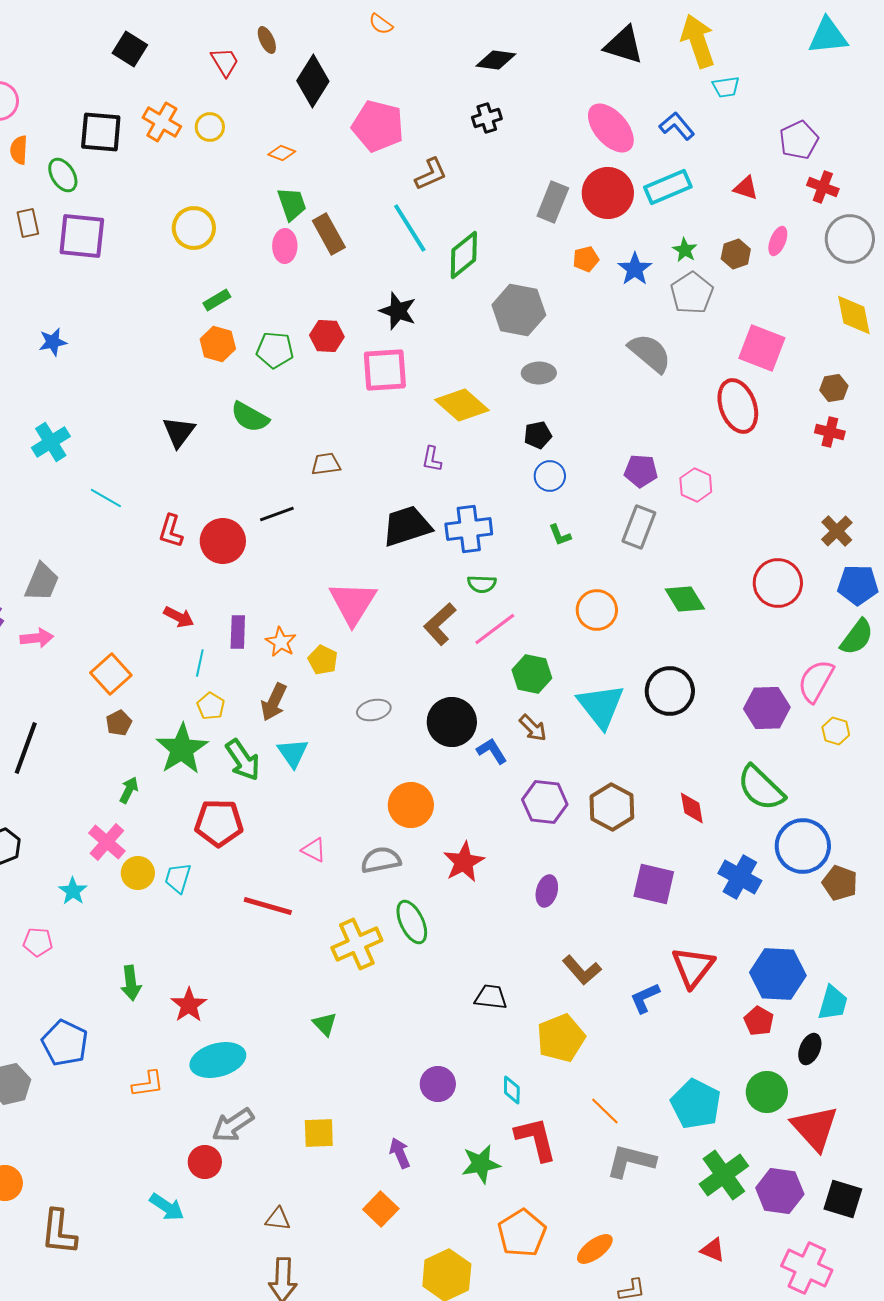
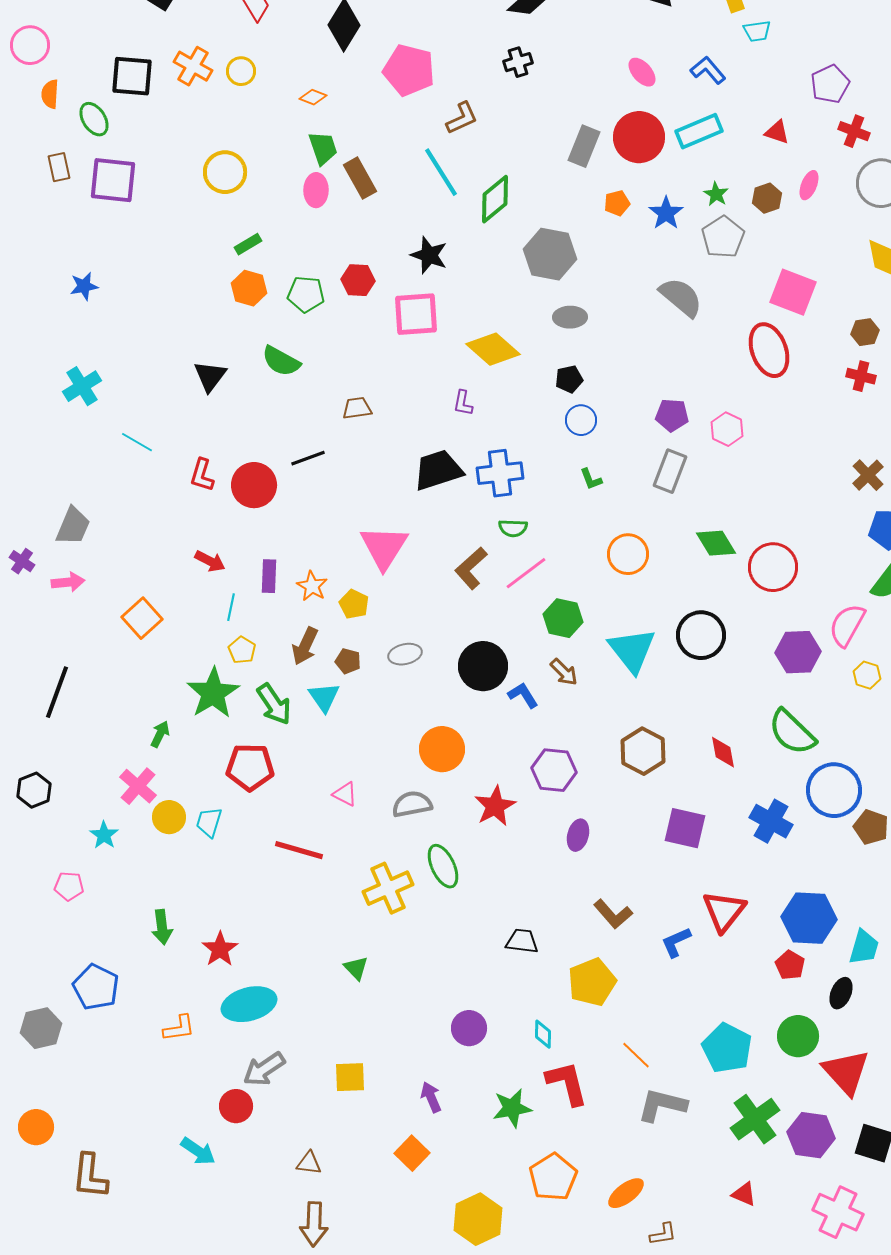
pink ellipse: (611, 128) -> (642, 72), size x0.6
red circle: (778, 583) -> (773, 567), moved
brown pentagon: (119, 723) -> (348, 661), moved, turned -30
purple hexagon: (545, 802) -> (554, 770), moved

